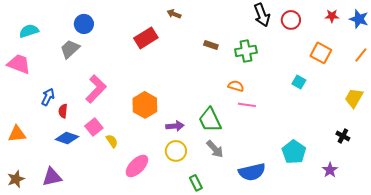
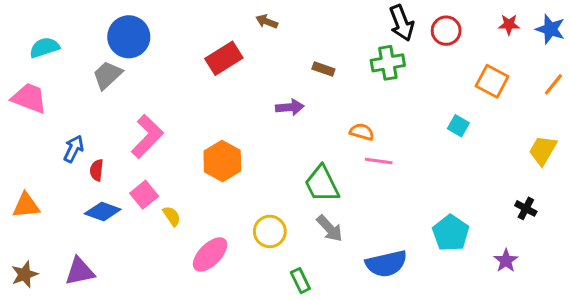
blue circle: (84, 24) -> (129, 37), size x1.4
green cross: (246, 51) -> (388, 63), moved
purple arrow: (175, 126) -> (290, 107), moved

